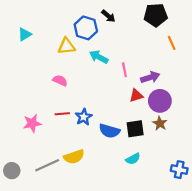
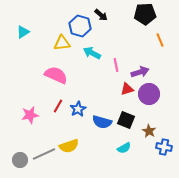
pink semicircle: (60, 80) -> (56, 75), size x1.6
red line: (62, 114) -> (58, 106), turned -56
brown star: (160, 123) -> (149, 131), moved
black square: (135, 129) -> (126, 120), turned 30
blue cross: (179, 170) -> (164, 147), moved
gray circle: (12, 171) -> (20, 160), moved

